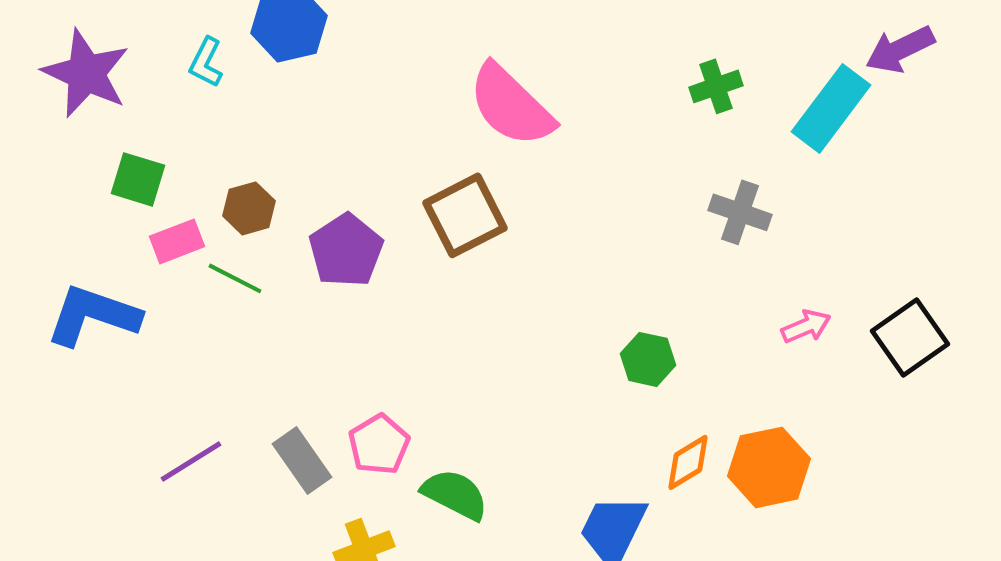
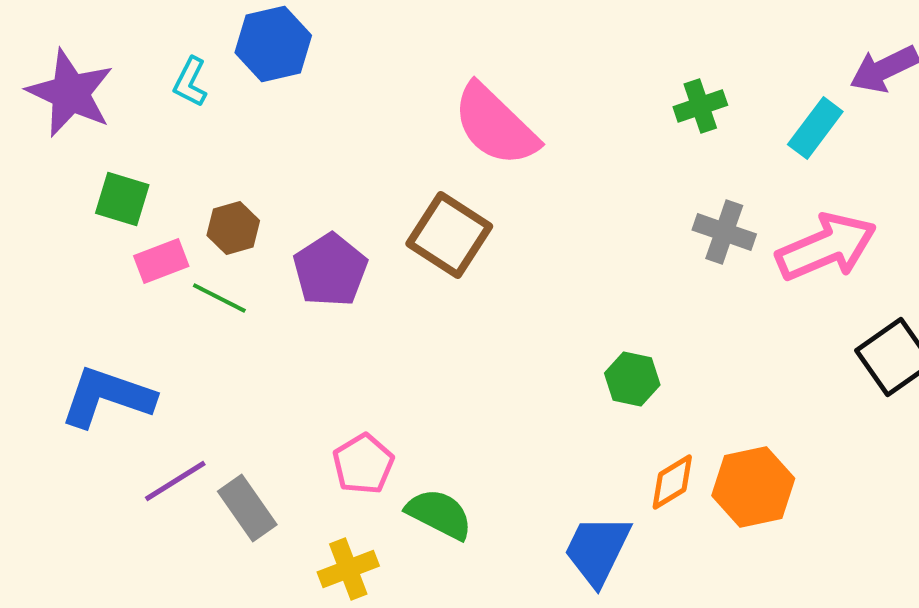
cyan rectangle: (831, 108) -> (815, 128), size x0.7
brown square: (465, 215) -> (449, 235), turned -30
blue L-shape: (93, 315) -> (107, 397), moved
pink arrow: (806, 326) -> (826, 247), moved, size x2.0
gray rectangle: (302, 460) -> (247, 508), moved

